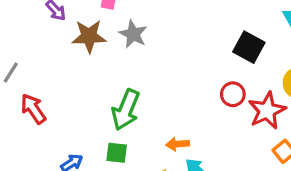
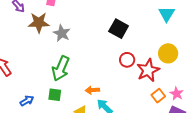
gray star: (133, 34) -> (62, 33), moved
black square: (249, 47) -> (119, 29), moved

